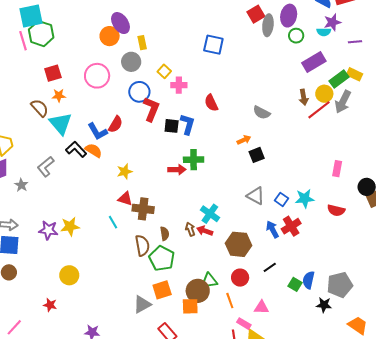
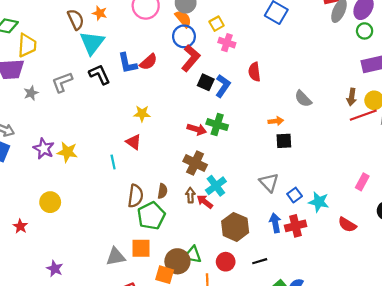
orange semicircle: (94, 150) -> (183, 19), moved
brown cross: (143, 209) -> (195, 163), moved

